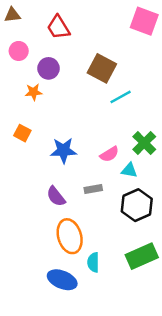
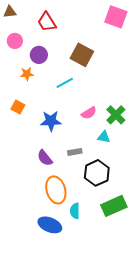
cyan line: (121, 97) -> (65, 83), moved
pink semicircle: (109, 154) -> (89, 113), moved
black hexagon: (137, 205) -> (97, 173), moved

